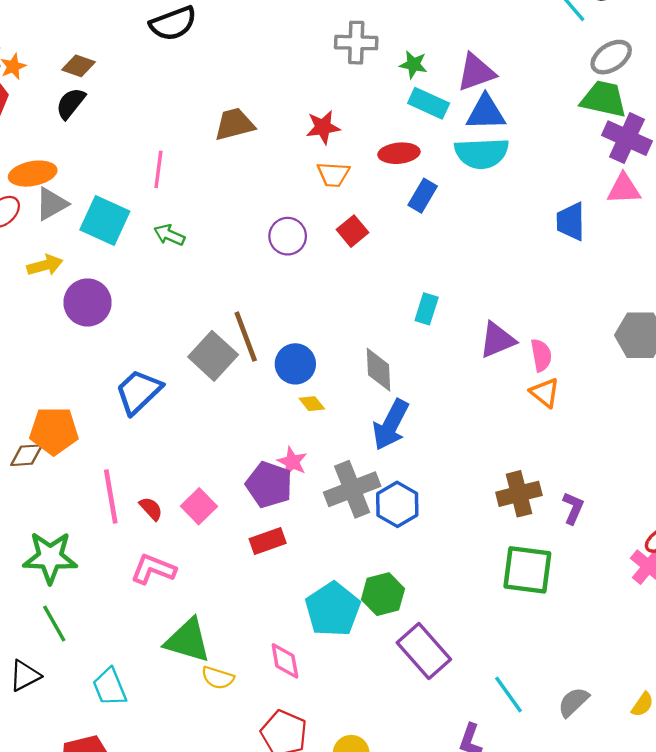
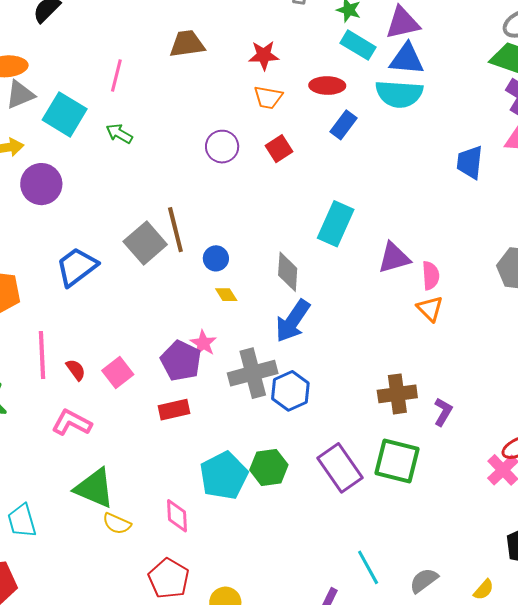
cyan rectangle: (427, 309) -> (336, 224), size x1.6
blue circle: (295, 364) -> (216, 258), size x0.7
purple rectangle: (424, 651) -> (340, 468), moved

